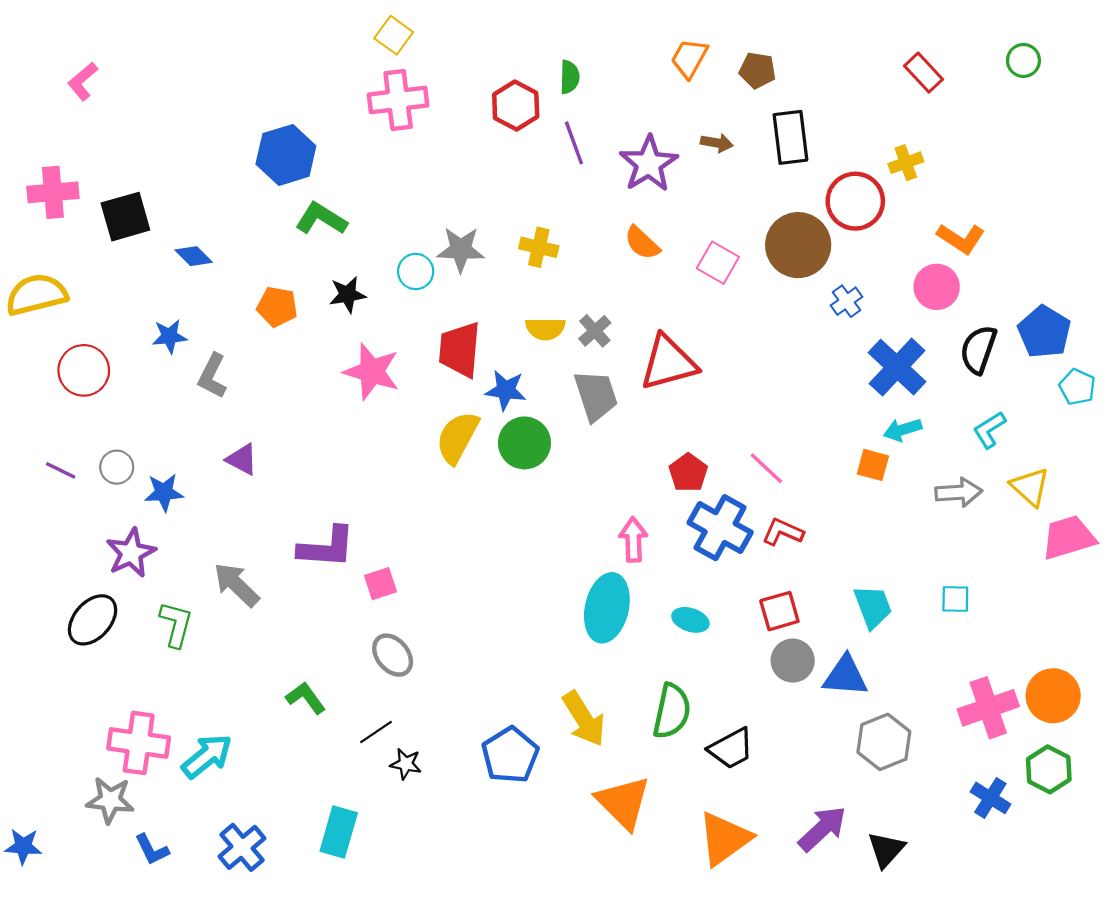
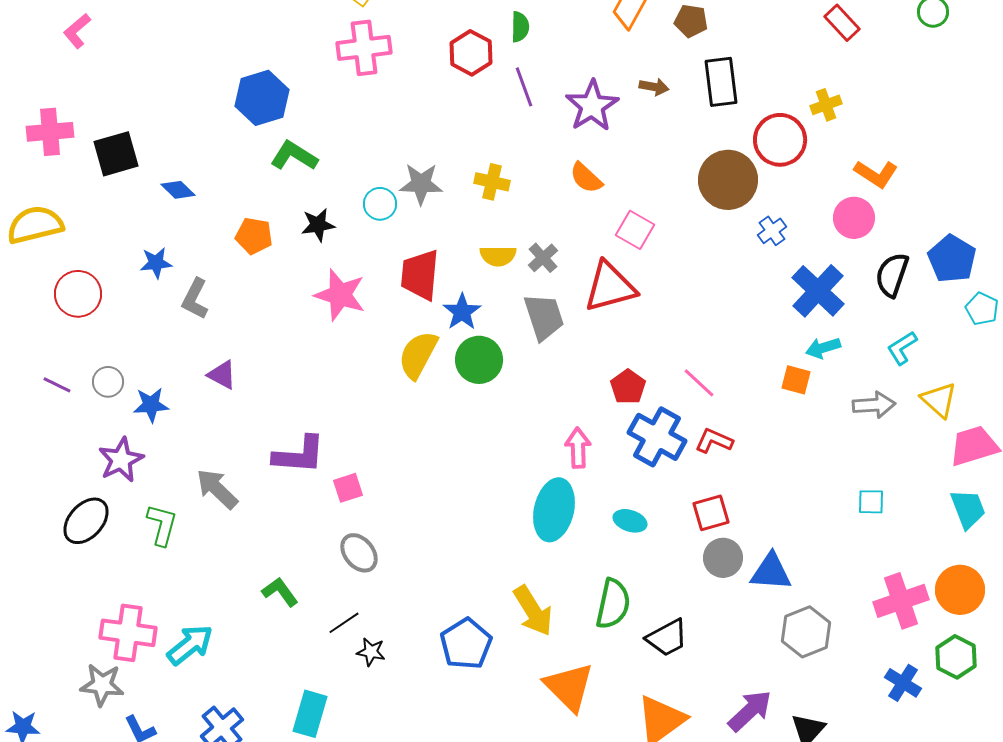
pink square: (718, 263) -> (635, 230), moved
blue star: (506, 390) -> (462, 312), turned 30
cyan trapezoid: (873, 607) -> (968, 509), moved

